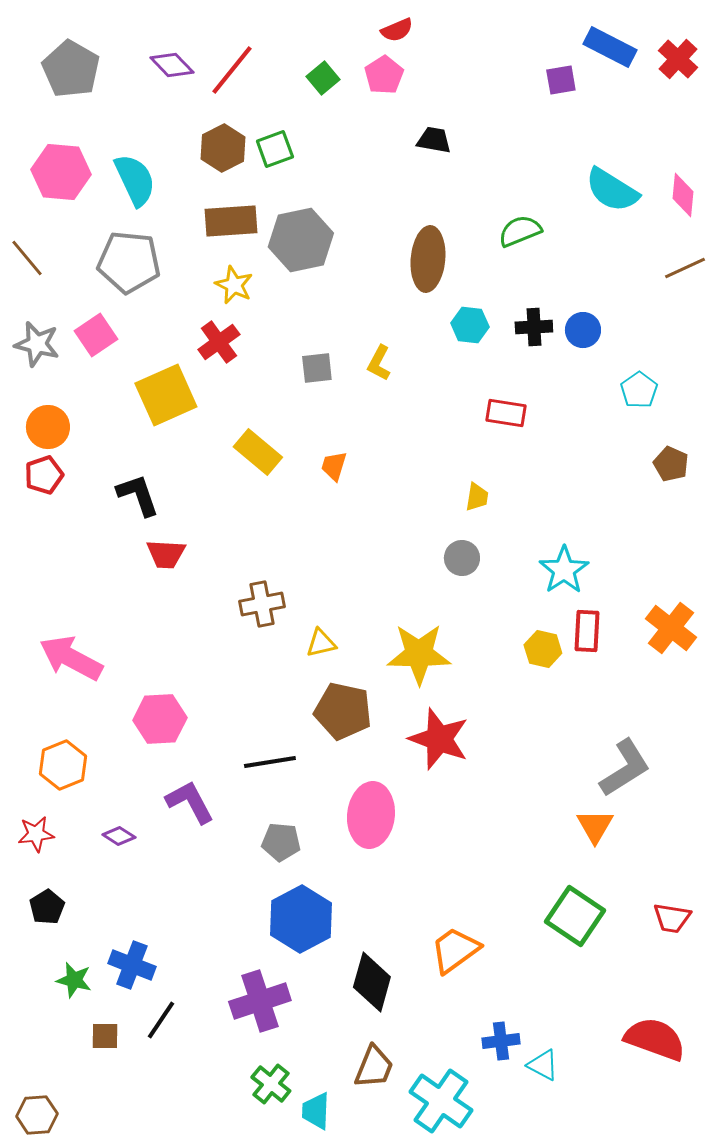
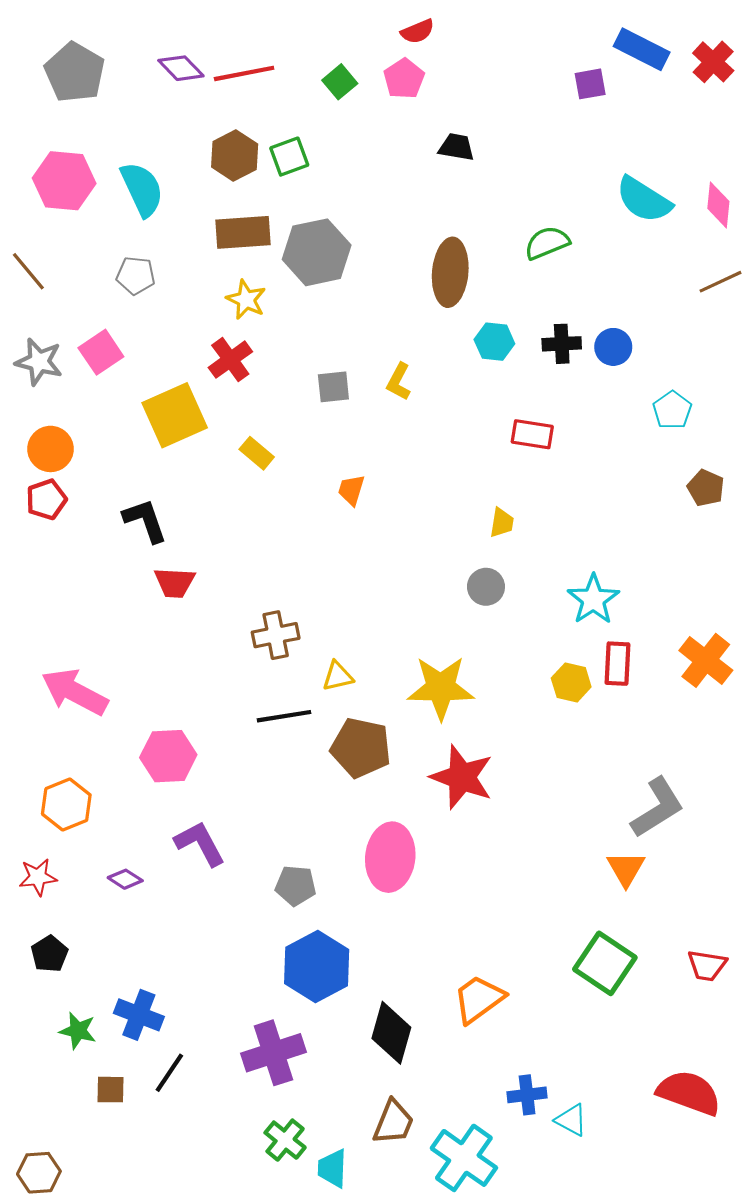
red line: (232, 70) -> (244, 73), turned 40
gray pentagon: (129, 262) -> (136, 275), size x0.6
yellow rectangle: (258, 452) -> (257, 453), moved, size x0.7
black line: (270, 762) -> (284, 716), moved

